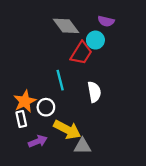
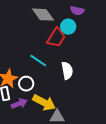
cyan line: (60, 80) -> (38, 61), turned -42
purple arrow: (38, 141) -> (19, 104), moved

